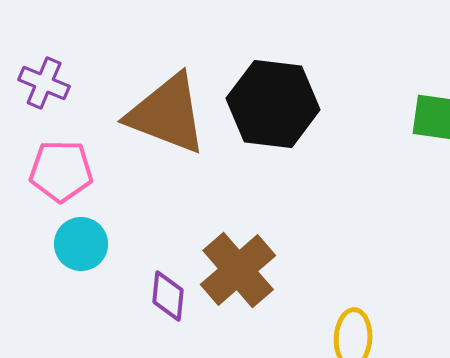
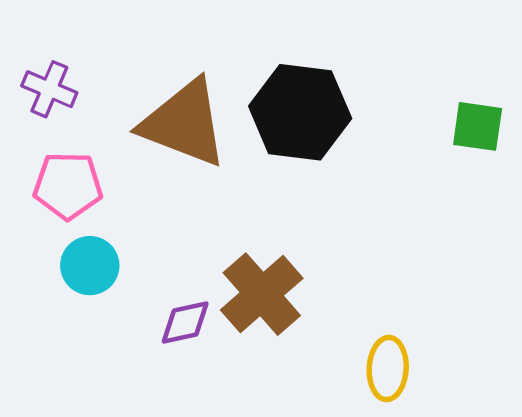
purple diamond: (168, 296) -> (185, 323), turned 72

